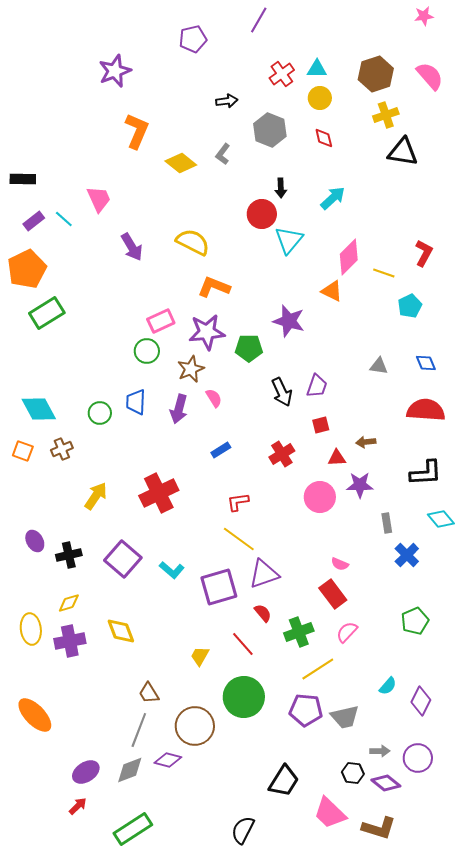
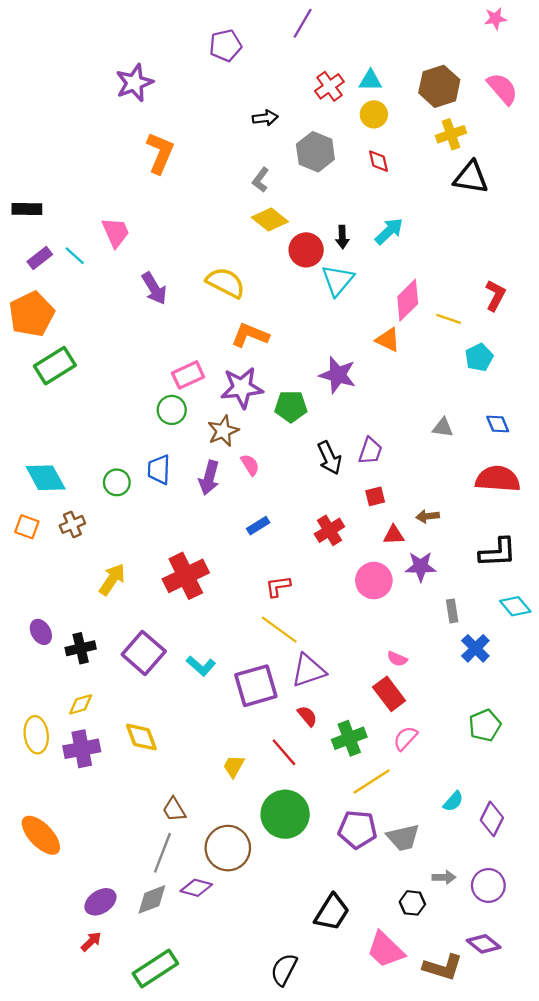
yellow diamond: (181, 163) -> (270, 220), moved
black arrow: (281, 188) -> (342, 237), moved
purple diamond: (386, 783) -> (484, 944), moved

